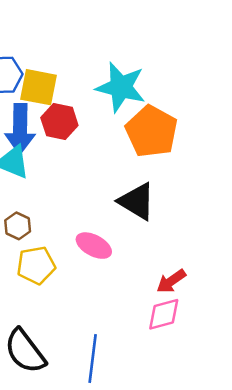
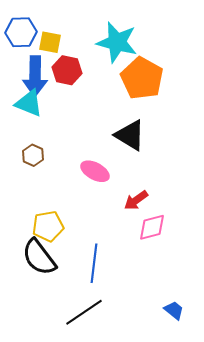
yellow square: (39, 87) -> (50, 42), size x0.7
yellow pentagon: (36, 265) -> (48, 226), moved
red arrow: (171, 281) -> (136, 200), moved

